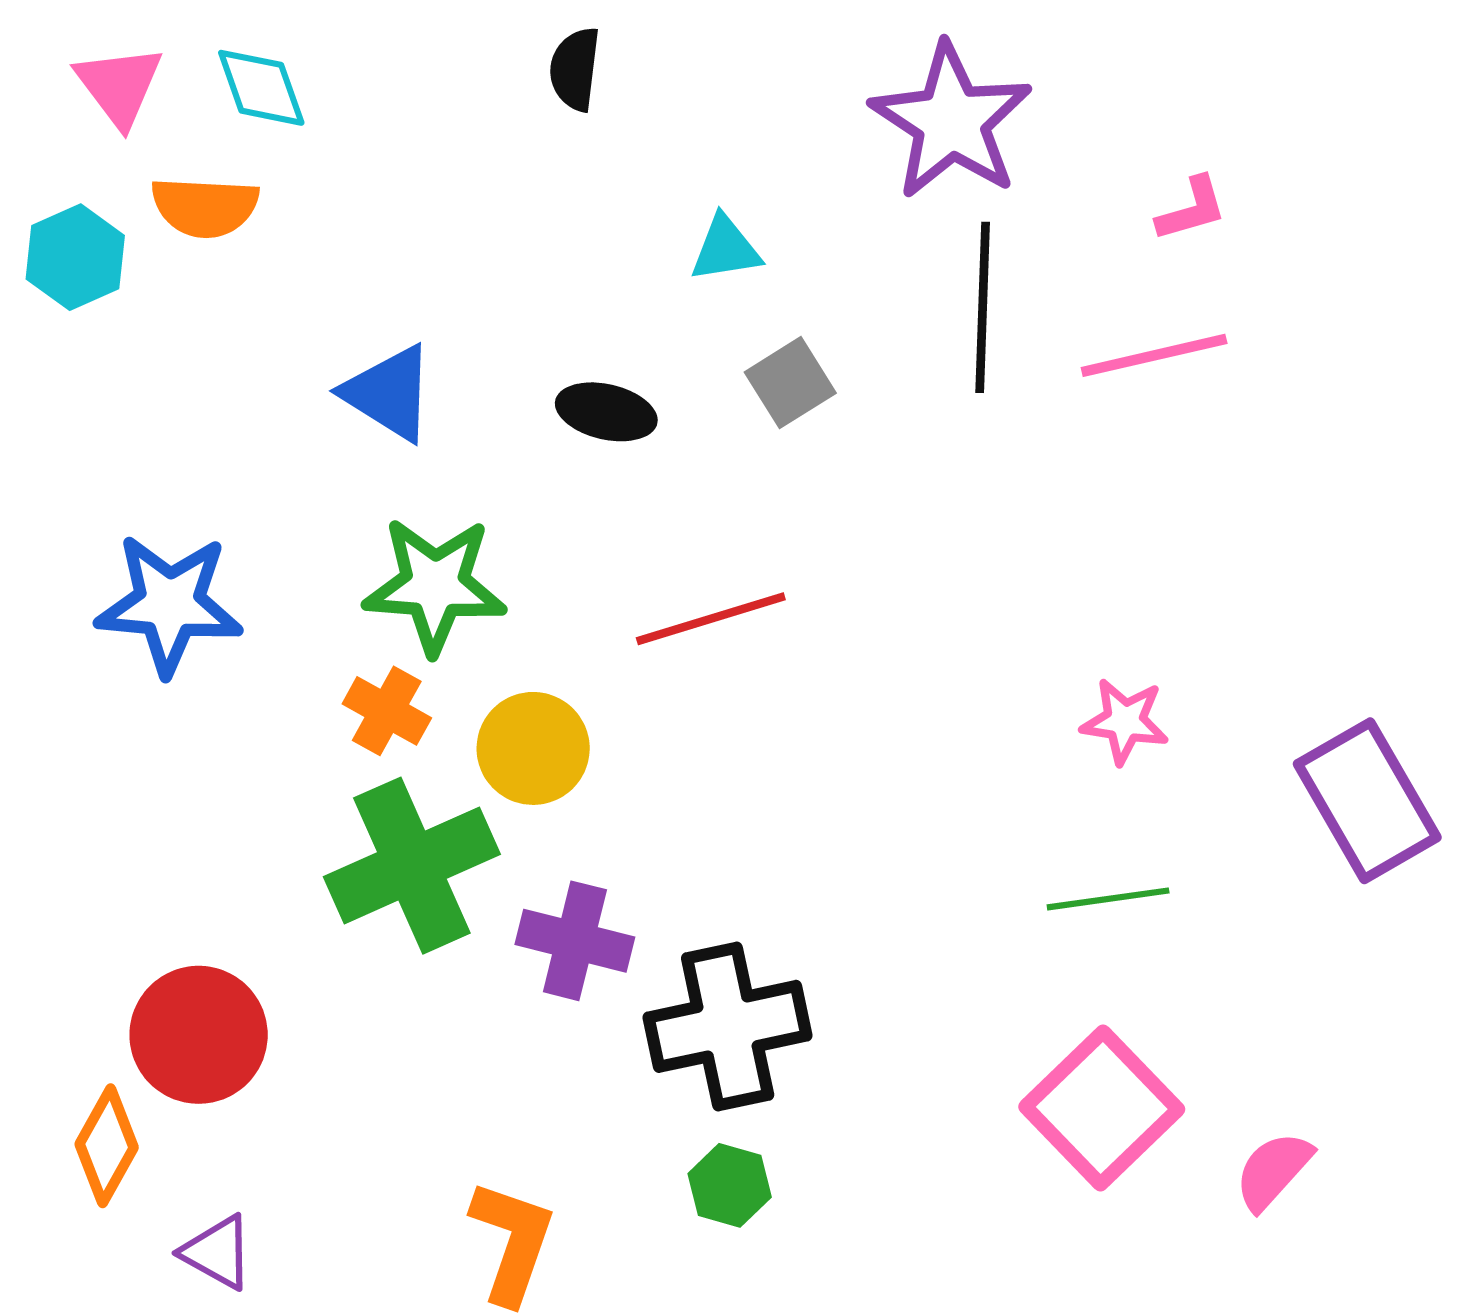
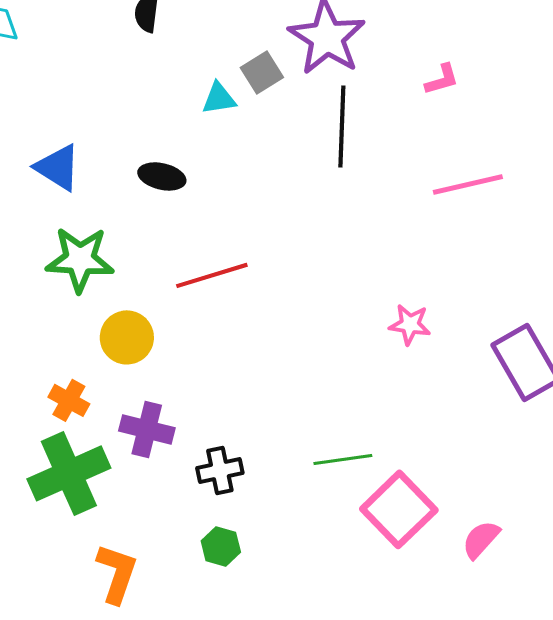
pink line: (1154, 355) -> (468, 184), moved
gray square: (790, 383) -> (262, 72), moved
orange cross: (387, 711) -> (69, 400), moved
green cross: (412, 866) -> (69, 473), moved
green line: (1108, 899) -> (343, 459), moved
black cross: (728, 1026) -> (220, 470), size x0.6

